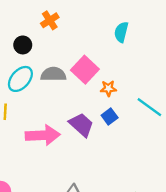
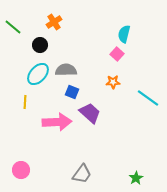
orange cross: (50, 20) -> (54, 22), moved
pink square: (85, 70) -> (117, 54), moved, size x0.6
blue square: (110, 116) -> (72, 92), moved, turned -32

